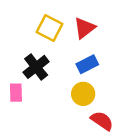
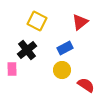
red triangle: (84, 28) -> (80, 22), moved
red semicircle: (102, 121) -> (86, 85), moved

